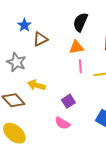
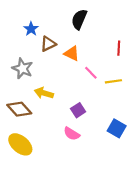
black semicircle: (80, 22) -> (79, 19), moved
orange triangle: (76, 47) -> (72, 53), moved, turned 35
pink line: (80, 66) -> (91, 73), turned -40

